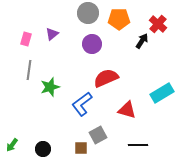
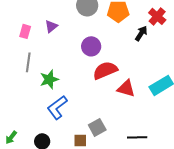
purple circle: (92, 44) -> (91, 46), moved
blue L-shape: (82, 104) -> (57, 107), moved
red triangle: (127, 110) -> (126, 88), moved

